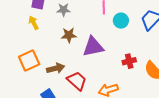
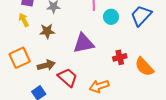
brown star: (69, 35) -> (47, 31), moved

